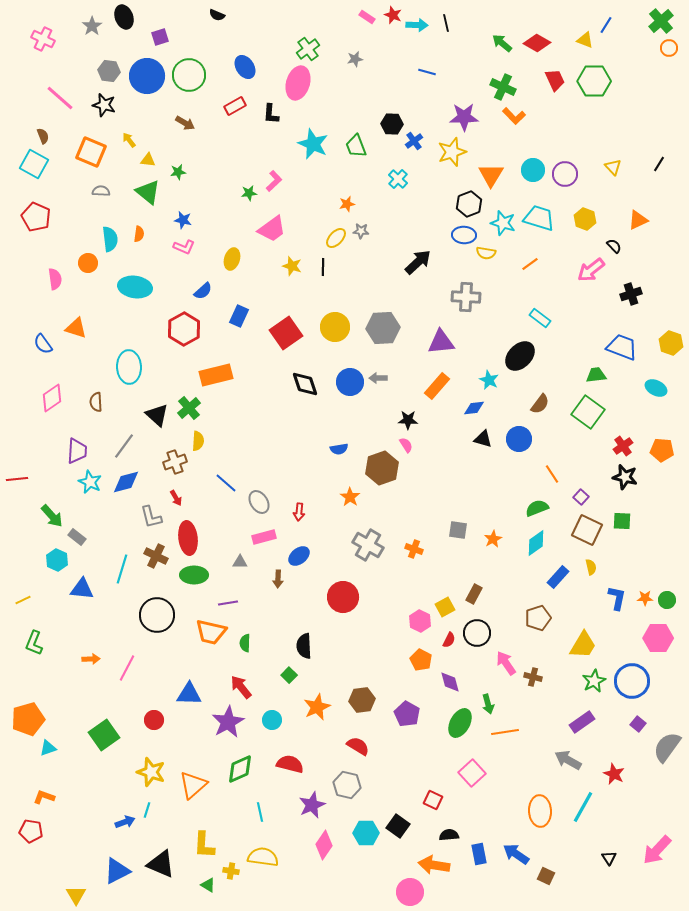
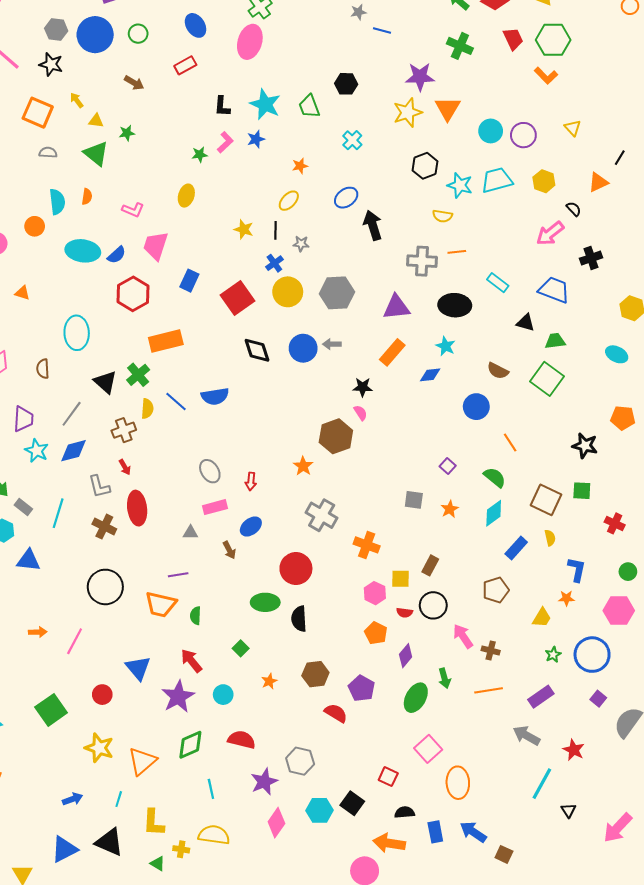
gray star: (355, 59) -> (358, 12), moved
green circle: (189, 75) -> (138, 34), size x0.6
black L-shape: (271, 114) -> (222, 106), moved
orange L-shape: (514, 116) -> (546, 76), moved
blue cross: (414, 141) -> (274, 263), moved
black line: (659, 164) -> (620, 158), moved
orange triangle: (491, 175) -> (448, 108), moved
cyan trapezoid: (539, 218) -> (497, 180), turned -32
blue star: (183, 220) -> (256, 139), moved, turned -30
pink trapezoid: (272, 229) -> (156, 246), moved, turned 144
gray star: (361, 231) -> (301, 244), moved
blue ellipse: (464, 235) -> (346, 198), moved, turned -40
yellow ellipse: (232, 259) -> (186, 196), moved
black arrow: (418, 262) -> (373, 225), turned -64
orange line: (530, 264) -> (457, 252), moved, turned 30
blue semicircle: (203, 291) -> (117, 255), moved
orange triangle: (76, 328) -> (22, 293), size x0.7
blue trapezoid: (622, 347) -> (554, 290), moved
black ellipse: (520, 356) -> (455, 305), moved, turned 48
brown semicircle: (540, 404) -> (498, 371), turned 80
black triangle: (483, 439) -> (525, 323), moved
red cross: (623, 446) -> (615, 523), moved, turned -30
blue semicircle: (339, 449) -> (215, 396), moved, size x1.5
blue line: (226, 483) -> (176, 401), moved
purple square: (581, 497) -> (448, 466), moved
green semicircle: (537, 508) -> (495, 477), turned 60
orange cross: (414, 549) -> (367, 545), moved, size x1.4
cyan line: (122, 569) -> (58, 513), moved
green ellipse: (194, 575) -> (265, 602), moved
brown arrow: (278, 579) -> (229, 550), turned -30
orange star: (645, 598) -> (566, 598), moved
yellow square: (445, 607) -> (400, 579), turned 30
red semicircle: (449, 640) -> (405, 613), turned 70
yellow trapezoid: (583, 645) -> (542, 618), size x0.7
black semicircle: (304, 646) -> (299, 619), moved
green star: (594, 681) -> (553, 655), size x0.7
purple diamond: (450, 682) -> (406, 656), turned 55
blue triangle: (189, 694) -> (138, 668), turned 48
orange star: (317, 707) -> (269, 681), size x0.6
orange line: (505, 732) -> (489, 690), moved
red semicircle: (358, 746) -> (336, 713), moved
cyan line: (147, 810) -> (119, 799), moved
orange ellipse: (540, 811) -> (458, 783), moved
black triangle: (609, 858) -> (569, 810), moved

